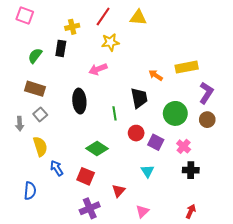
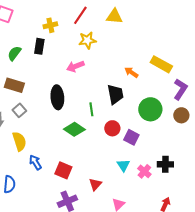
yellow rectangle: (187, 67) -> (161, 64), turned 40
pink cross: (184, 146) -> (144, 171), moved
green diamond: (97, 148) -> (74, 129), moved

